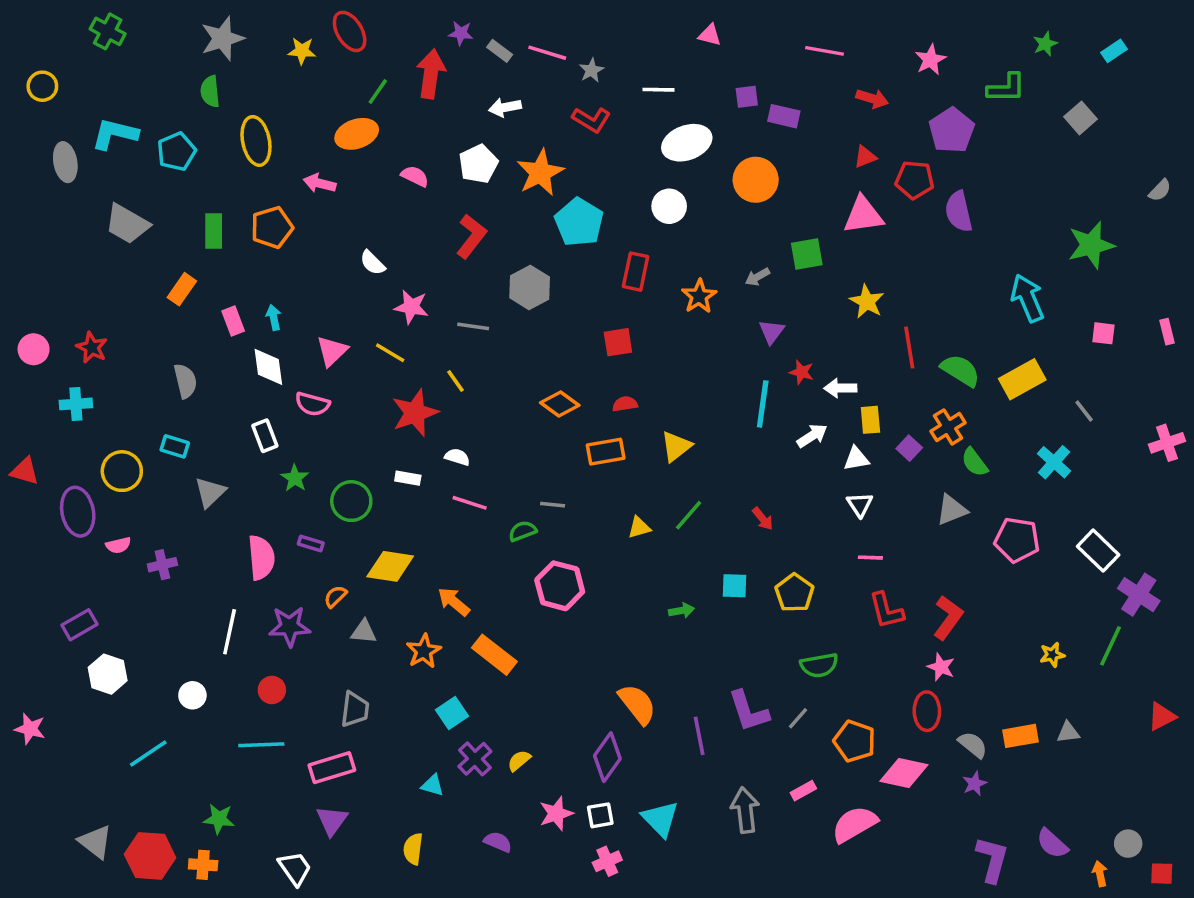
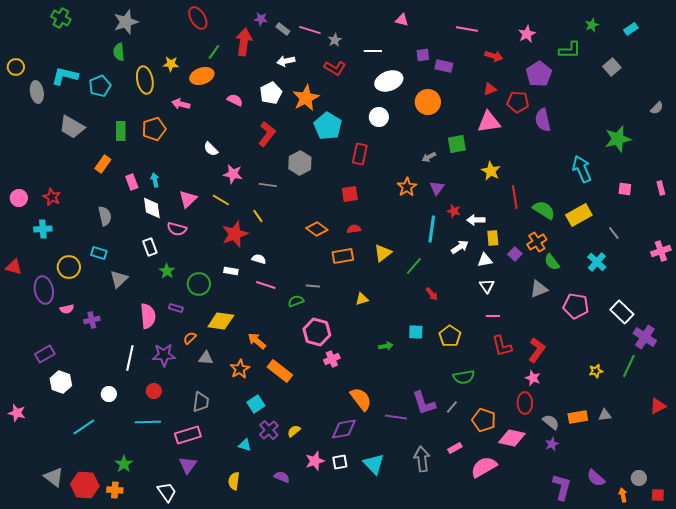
yellow star: (302, 51) -> (171, 64), moved
yellow circle: (42, 86) -> (16, 67), moved
orange star: (699, 296) -> (407, 187), moved
green line: (689, 515) -> (414, 266), moved
purple line: (699, 736) -> (396, 417), turned -70
purple diamond: (607, 757) -> (344, 429), turned 44
green star: (219, 819) -> (124, 464), turned 30
pink cross: (607, 861) -> (332, 359), moved

